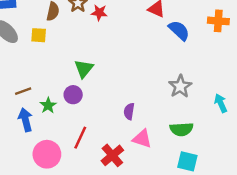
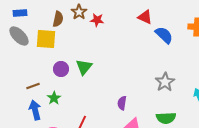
yellow square: (39, 35) -> (46, 39), size x1.5
purple circle: (73, 95) -> (61, 69), moved

